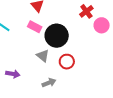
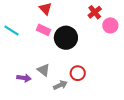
gray triangle: (43, 56) -> (44, 70), moved
red circle: (67, 62) -> (78, 73), moved

